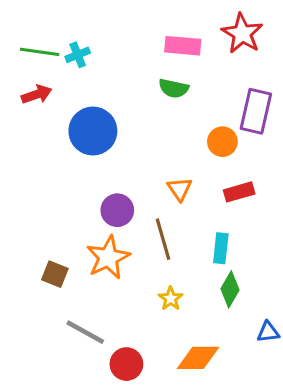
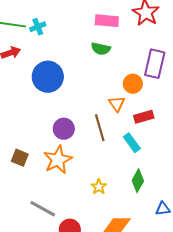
orange triangle: (180, 189) -> (117, 104), moved
brown line: (163, 239) -> (100, 128), moved
cyan rectangle: (221, 248) -> (132, 143), moved, turned -42
brown square: (55, 274) -> (20, 158), moved

